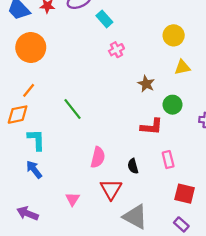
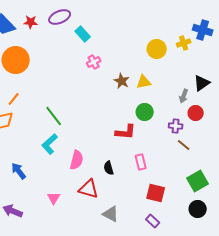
yellow circle: (174, 35) -> (157, 49), moved
yellow triangle: (182, 67) -> (144, 82), moved
brown star: (146, 84) -> (122, 81), moved
cyan L-shape: (36, 140) -> (50, 144), moved, turned -130
red triangle: (111, 189) -> (89, 189), turned -45
gray triangle: (135, 217) -> (111, 214), size x0.7

